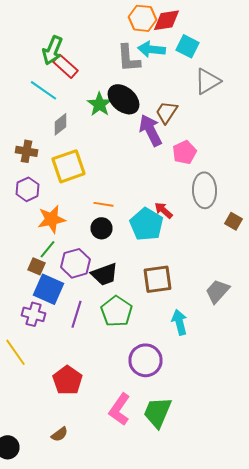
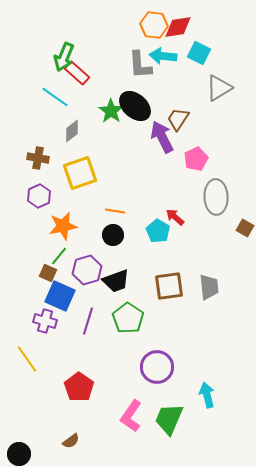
cyan pentagon: (146, 224) -> (158, 231), size x0.7
gray trapezoid: (218, 291) -> (209, 287), moved, turned 132
cyan arrow: (180, 322) -> (207, 395), moved

